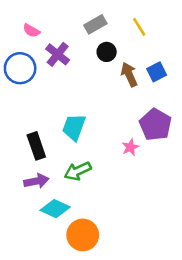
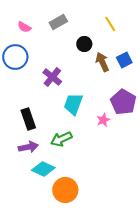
gray rectangle: (95, 24) -> (58, 22), moved
purple cross: (58, 54) -> (52, 77), moved
cyan trapezoid: (74, 127) -> (73, 104), moved

